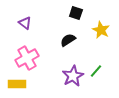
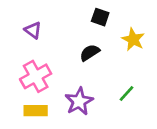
purple star: (73, 76) -> (79, 101), moved
yellow rectangle: (17, 84) -> (36, 111), moved

